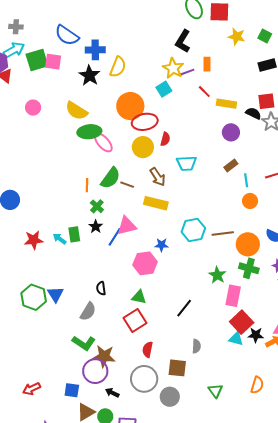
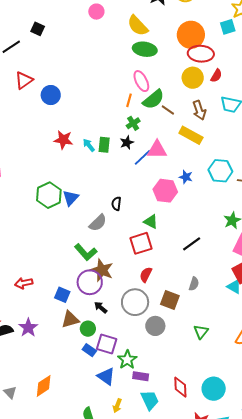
pink ellipse: (103, 143) -> (141, 81), moved

